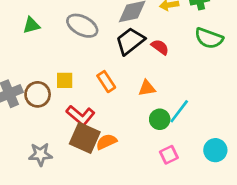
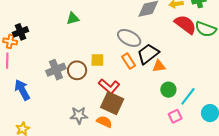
gray ellipse: (82, 26) -> (129, 38), moved
black trapezoid: (130, 41) -> (148, 54), moved
red semicircle: (160, 47) -> (185, 24), moved, size x1.6
cyan line: (179, 111) -> (188, 96), moved
orange semicircle: (106, 142) -> (104, 122), moved, turned 49

